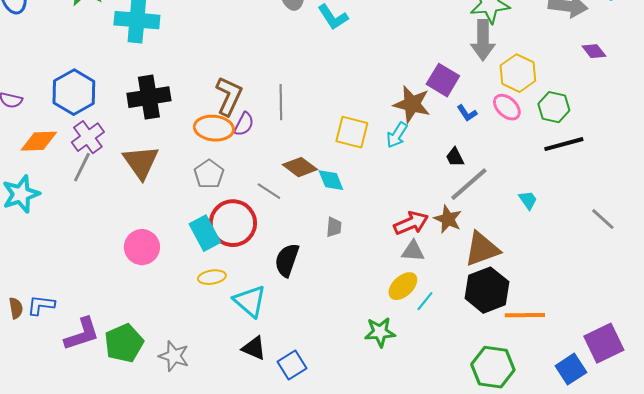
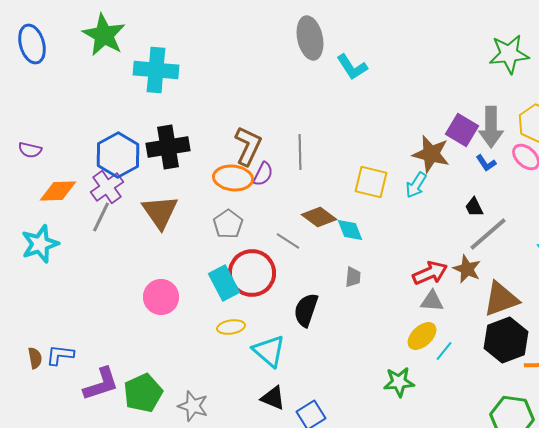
gray arrow: (483, 40) -> (491, 127), moved
blue hexagon: (74, 92) -> (118, 155), moved

